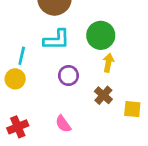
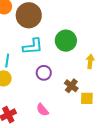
yellow arrow: (108, 63) -> (90, 61), moved
yellow square: (132, 109) -> (87, 98), moved

